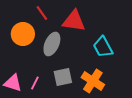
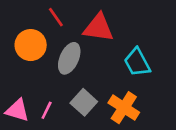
gray square: (63, 77) -> (84, 102), turned -36

